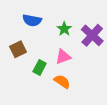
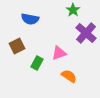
green star: (64, 29) -> (73, 10), moved
orange semicircle: (62, 81) -> (69, 76), moved

